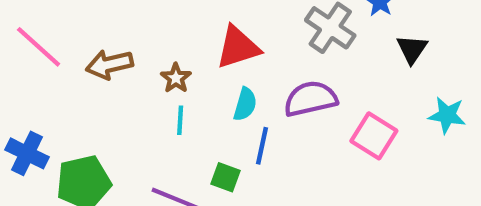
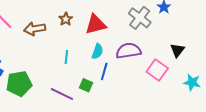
black triangle: (412, 49) -> (177, 50), moved
brown star: (176, 78) -> (66, 19), moved
cyan star: (447, 115) -> (192, 82), moved

